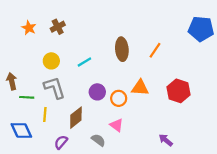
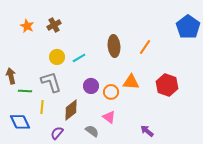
blue pentagon: (201, 29) -> (188, 27), turned 30
yellow circle: (51, 61) -> (57, 57), moved
purple arrow: (166, 140) -> (147, 131), moved

